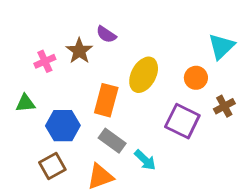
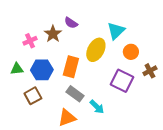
cyan triangle: (221, 46) -> (116, 31), moved
blue hexagon: (63, 126) -> (42, 70), moved
brown square: (52, 166) -> (33, 96), moved

